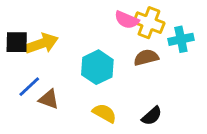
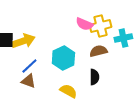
yellow cross: (149, 23) -> (100, 26), turned -35
blue line: (29, 87) -> (29, 66), moved
black semicircle: (152, 116) -> (94, 77), moved, turned -49

